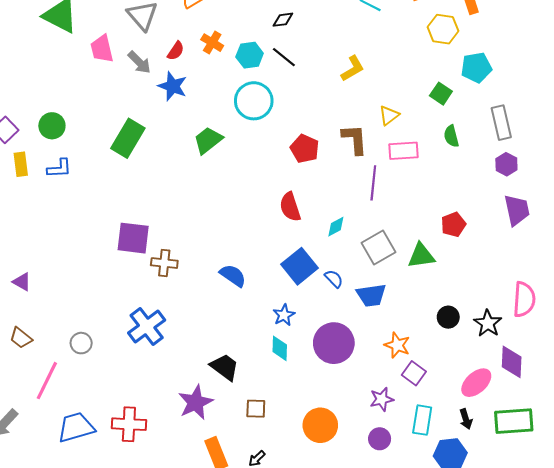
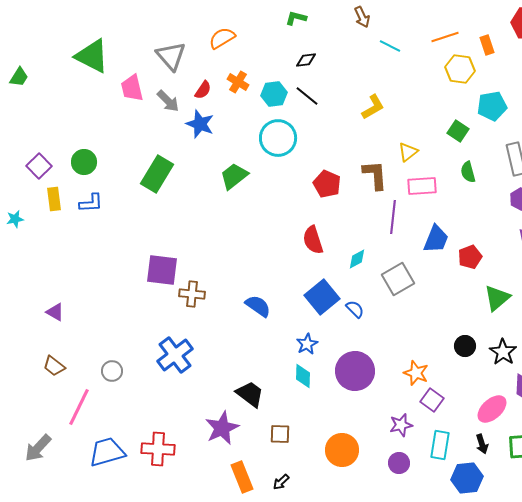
green triangle: (421, 256) -> (497, 298), moved, turned -32
blue trapezoid: (371, 295) -> (436, 239), moved, turned -60

